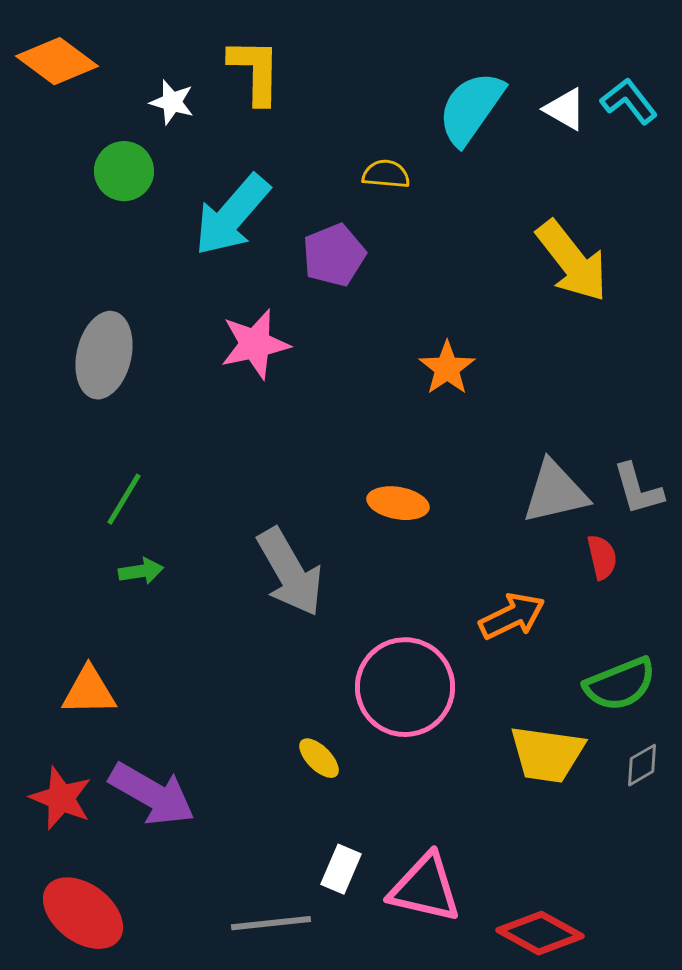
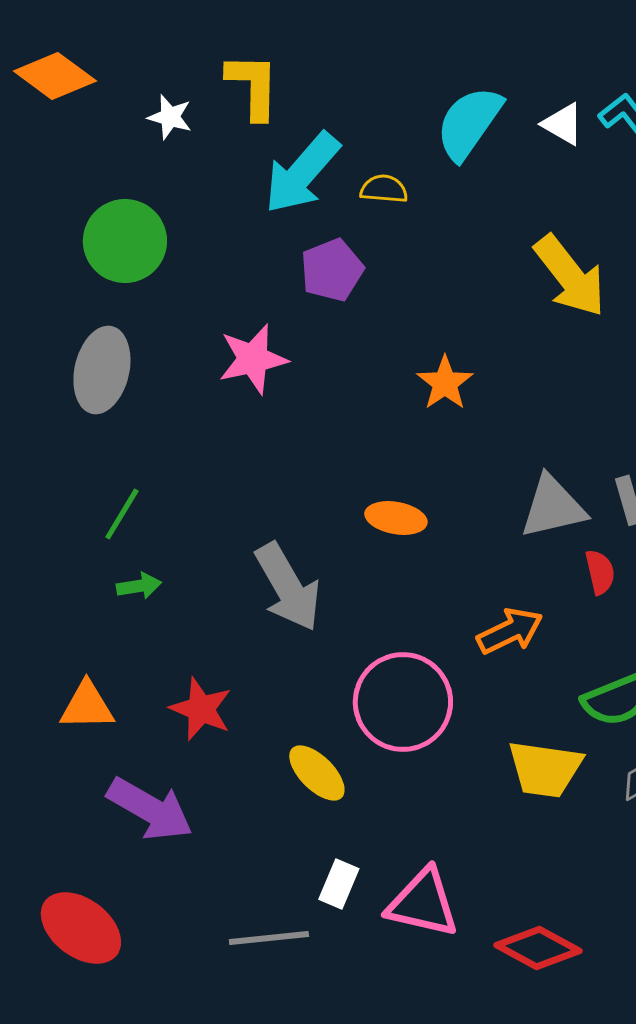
green circle: (124, 171) -> (125, 241), moved, size x1.4
cyan arrow: (232, 215) -> (302, 173), moved
yellow ellipse: (319, 758) -> (317, 773), size x1.4
red star: (61, 798) -> (201, 709), moved

